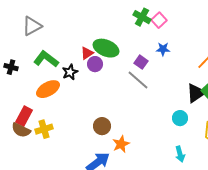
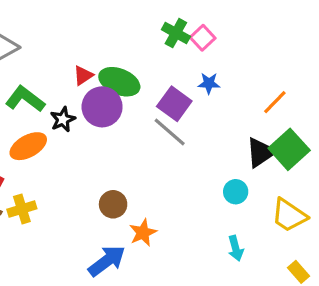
red triangle: (87, 53) -> (83, 75), moved
purple square: (141, 62) -> (174, 104), size x1.5
purple circle: (95, 64) -> (102, 107), size x1.6

